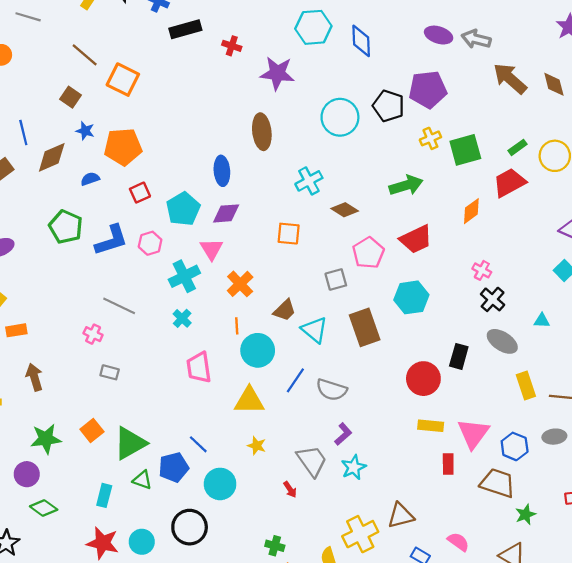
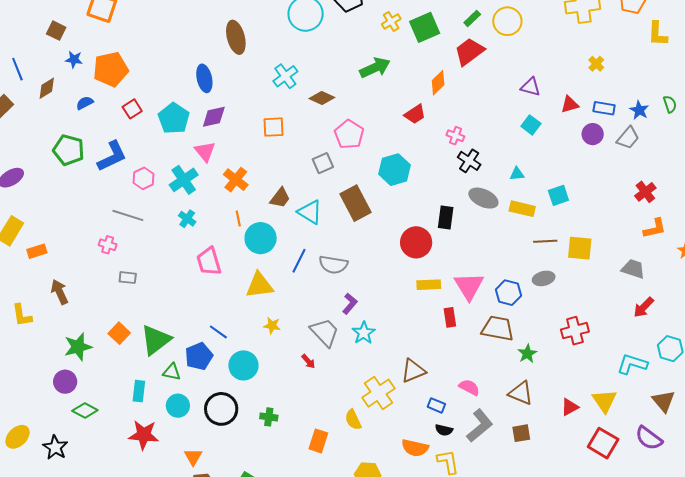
brown diamond: (52, 157) -> (47, 88), size x0.7
red trapezoid: (416, 239) -> (415, 114), moved, size x0.7
pink hexagon: (150, 243) -> (144, 178), moved
yellow rectangle: (526, 386) -> (522, 209), moved, turned -50
cyan circle: (142, 542) -> (178, 406), moved
green cross: (275, 546) -> (269, 417), moved

